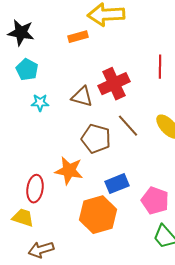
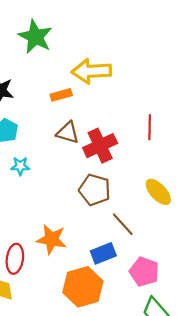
brown triangle: (82, 97) -> (68, 133), moved
brown line: (128, 126) -> (123, 224), moved
brown pentagon: (96, 139) -> (95, 190), moved

